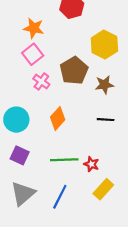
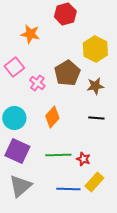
pink square: (33, 54) -> (14, 67), moved
purple square: (20, 155) -> (17, 151), size x1.4
blue line: (60, 197) -> (68, 189), moved, turned 65

